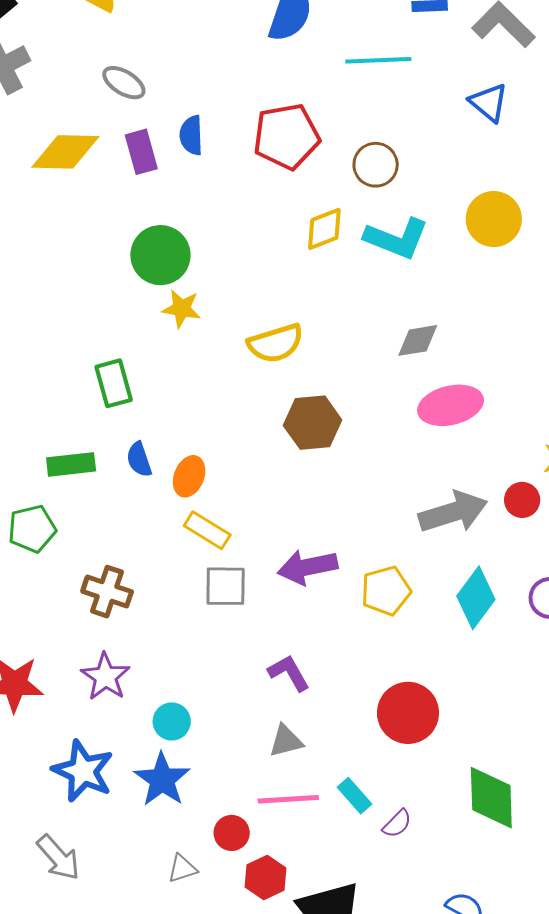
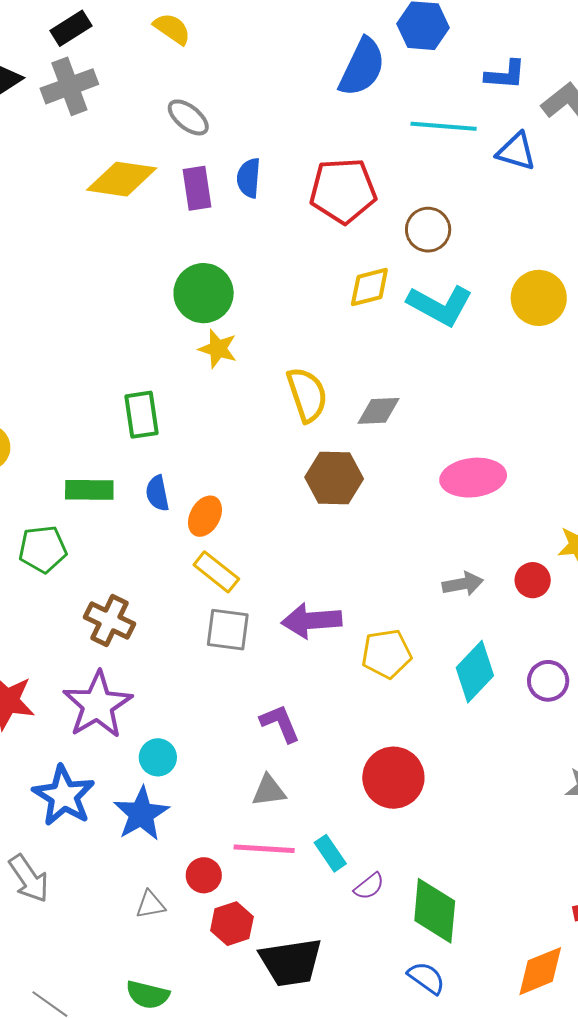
blue triangle: (489, 103) -> (516, 151), moved, turned -30
gray diamond: (418, 340) -> (378, 411), moved
yellow semicircle: (276, 343) -> (307, 395), turned -98
gray arrow: (453, 512) -> (463, 584), size x0.6
purple star: (105, 677) -> (98, 705), size x1.4
green diamond: (491, 798) -> (435, 911), moved

